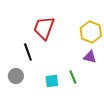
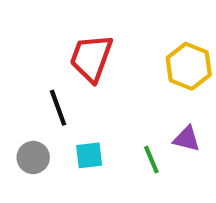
purple triangle: (90, 57) -> (187, 139), moved
cyan square: (52, 81) -> (89, 155), moved

